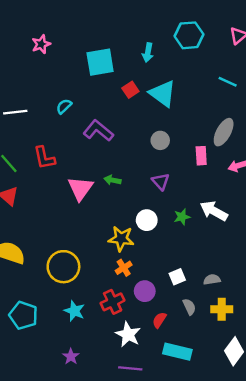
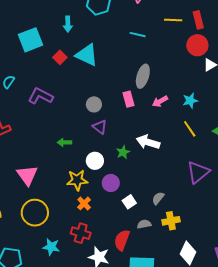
gray circle: (160, 140) -> (94, 104), moved
green arrow: (112, 180) -> (64, 142), moved
pink triangle: (80, 188) -> (27, 175), moved
gray semicircle: (212, 280) -> (158, 198), turned -32
purple circle: (145, 291) -> (111, 183), moved
red cross: (113, 302) -> (81, 233), turned -36
gray semicircle: (189, 307) -> (144, 224), turned -64
red semicircle: (159, 320) -> (122, 240), size x1.5

